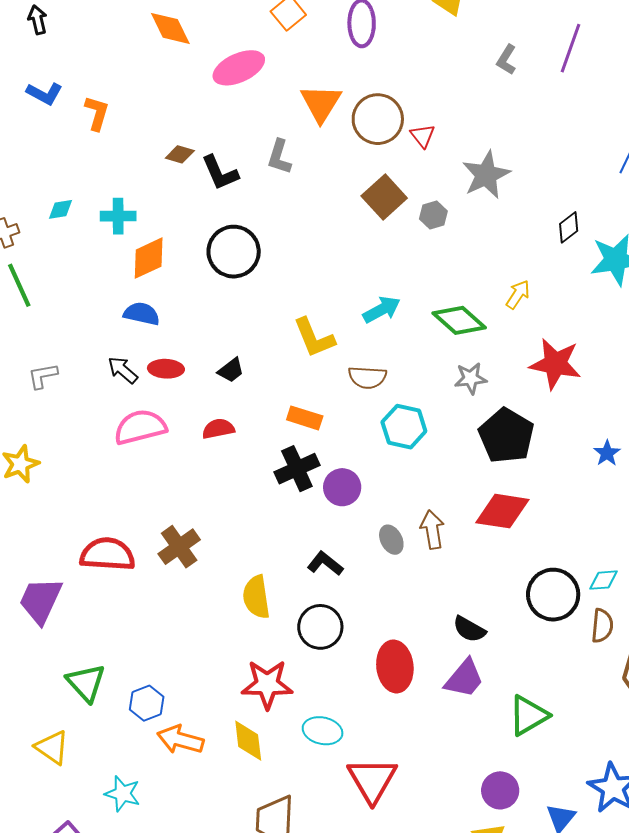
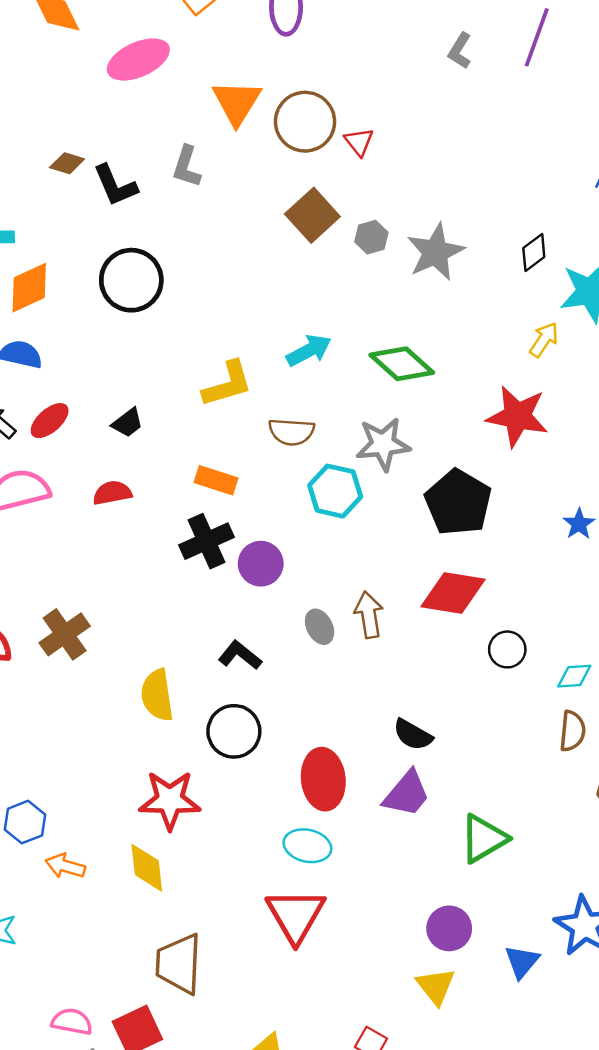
gray star: (486, 175) -> (435, 252), moved
yellow arrow: (518, 294) -> (544, 340), moved
yellow L-shape: (314, 338) -> (228, 384), turned -84
red ellipse: (166, 369) -> (50, 421), turned -44
gray star: (471, 378) -> (383, 444), moved, size x1.4
black circle: (553, 595) -> (507, 649), moved, size x0.6
cyan ellipse: (323, 731) -> (307, 846), moved
orange arrow: (180, 740) -> (65, 866), size x0.7

